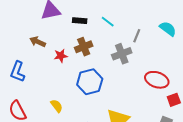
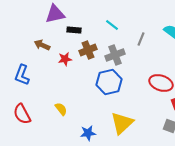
black rectangle: (80, 21) -> (74, 30), moved
gray cross: (122, 54) -> (115, 55), moved
blue hexagon: (90, 82) -> (109, 82), moved

